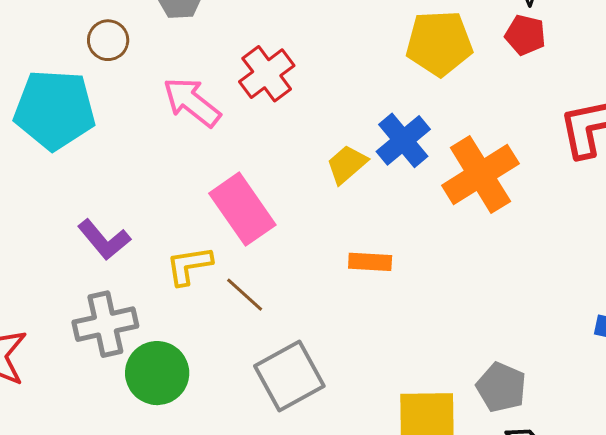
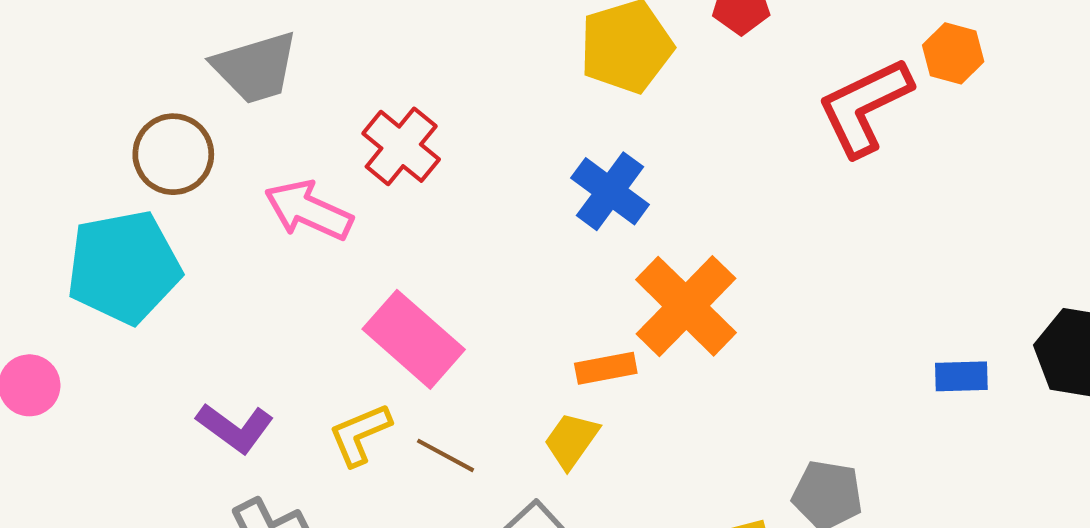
brown circle: (108, 40) -> (173, 154), size x1.4
yellow trapezoid: (347, 164) -> (571, 440), moved
orange cross: (480, 175) -> (686, 306), moved

